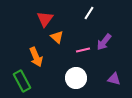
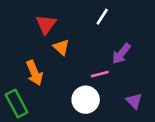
pink line: (83, 50) -> (100, 74), moved
purple triangle: (114, 79) -> (134, 101), turned 32

